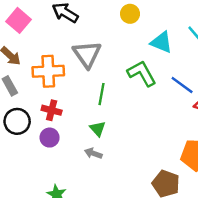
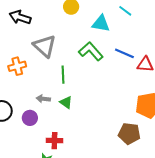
orange cross: (48, 71) -> (17, 66), size x0.7
red cross: (52, 110) -> (54, 141), moved
gray arrow: (93, 153) -> (43, 99), moved

